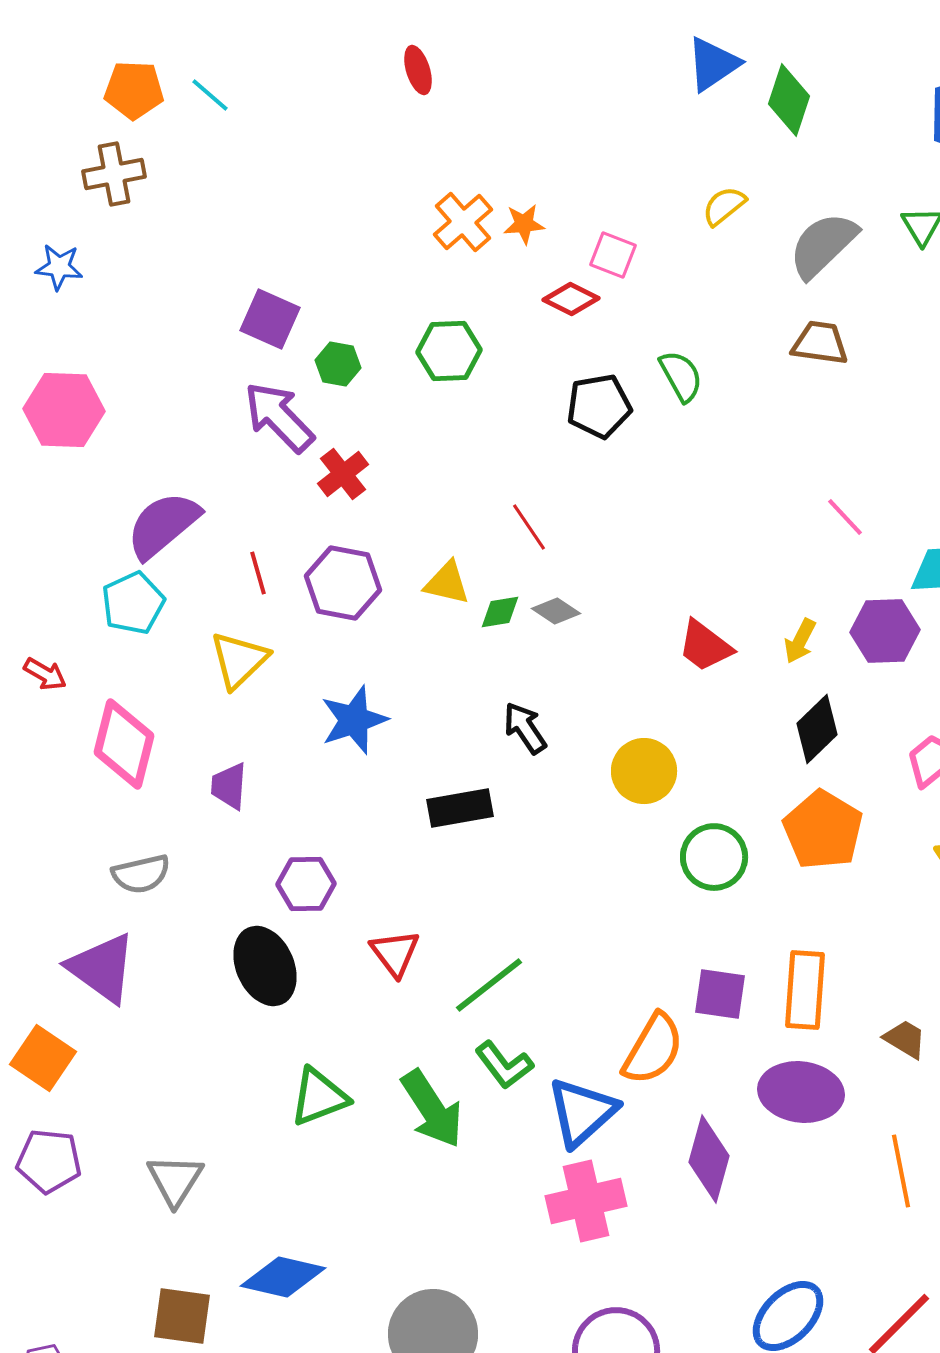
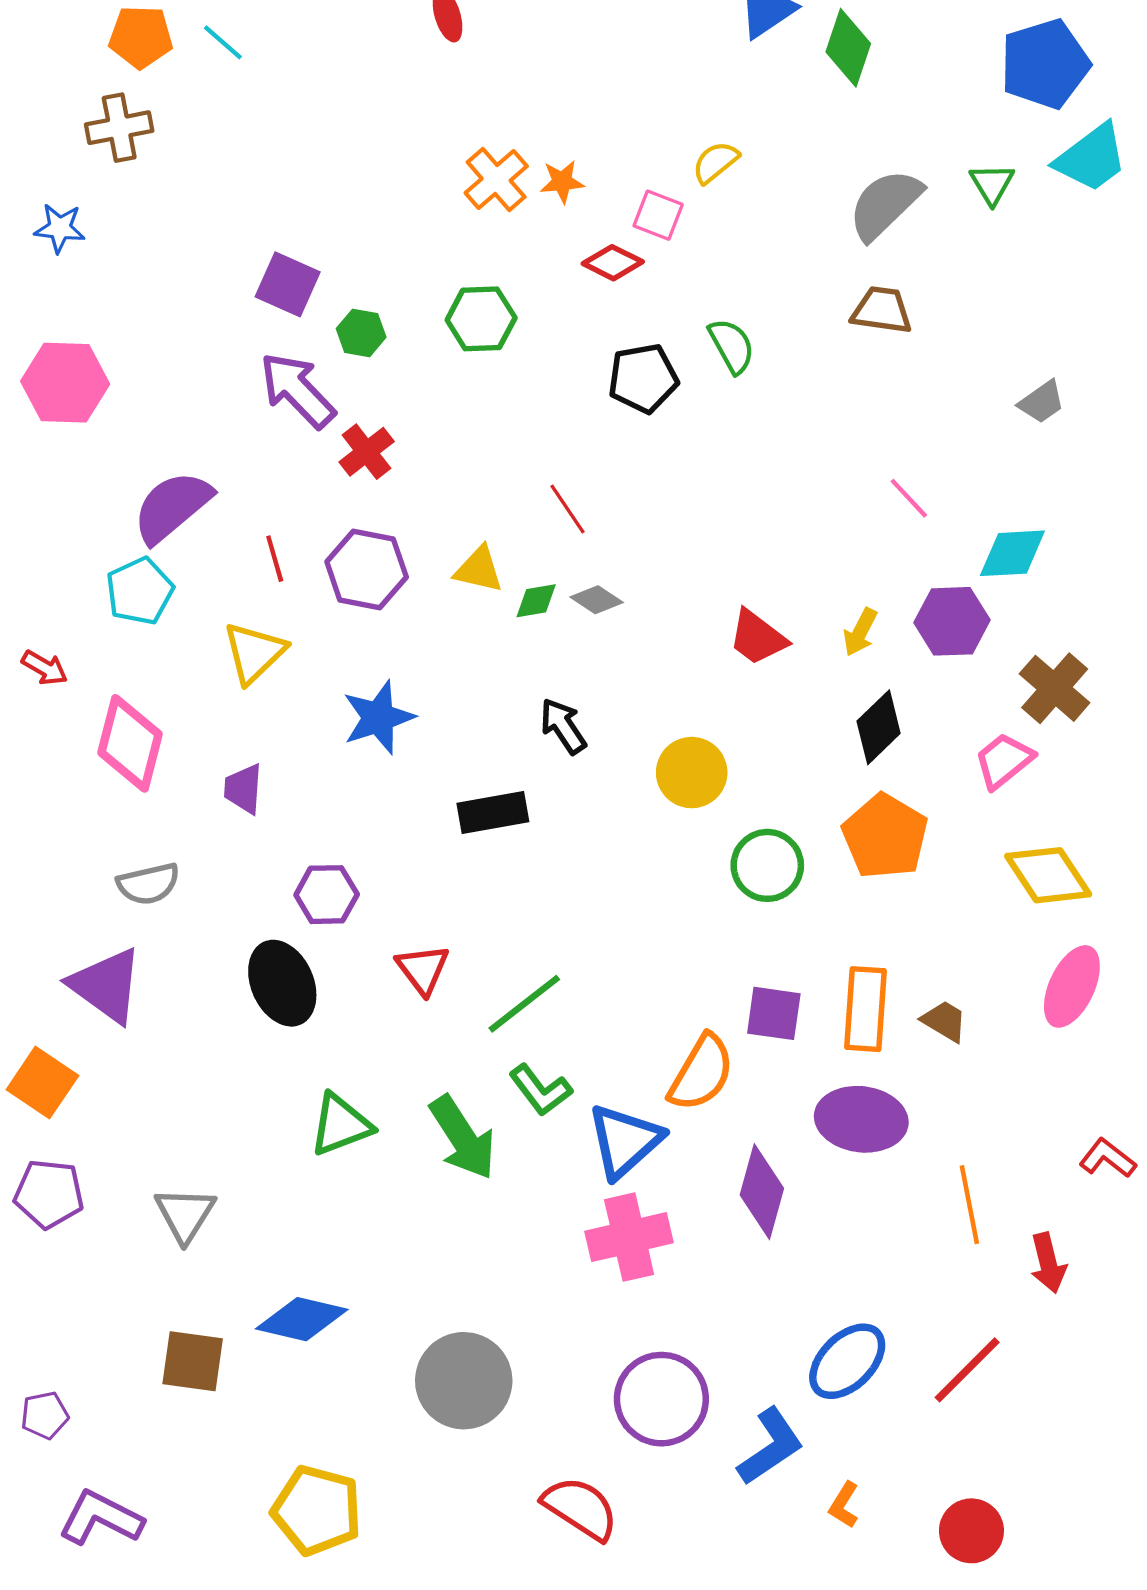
yellow semicircle: (724, 206) -> (715, 162), moved
brown trapezoid: (905, 1039) -> (944, 1021), moved

